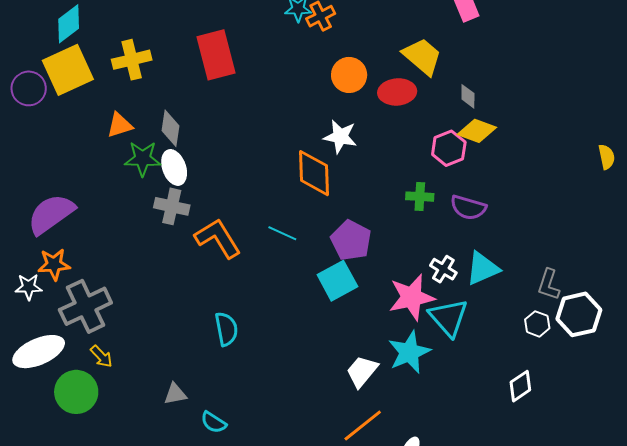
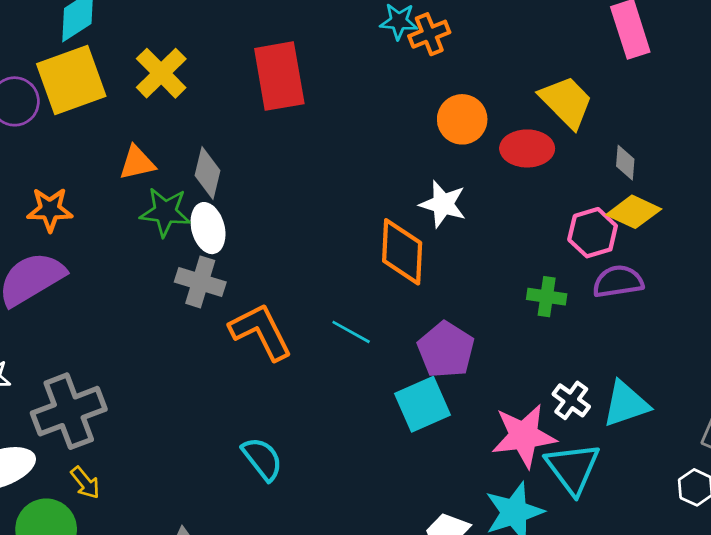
yellow cross: (132, 60) -> (161, 73), turned -36
purple semicircle: (468, 208) -> (618, 282), moved, turned 150
orange star: (54, 264) -> (50, 210), moved
cyan semicircle: (226, 329) -> (262, 459), turned -32

